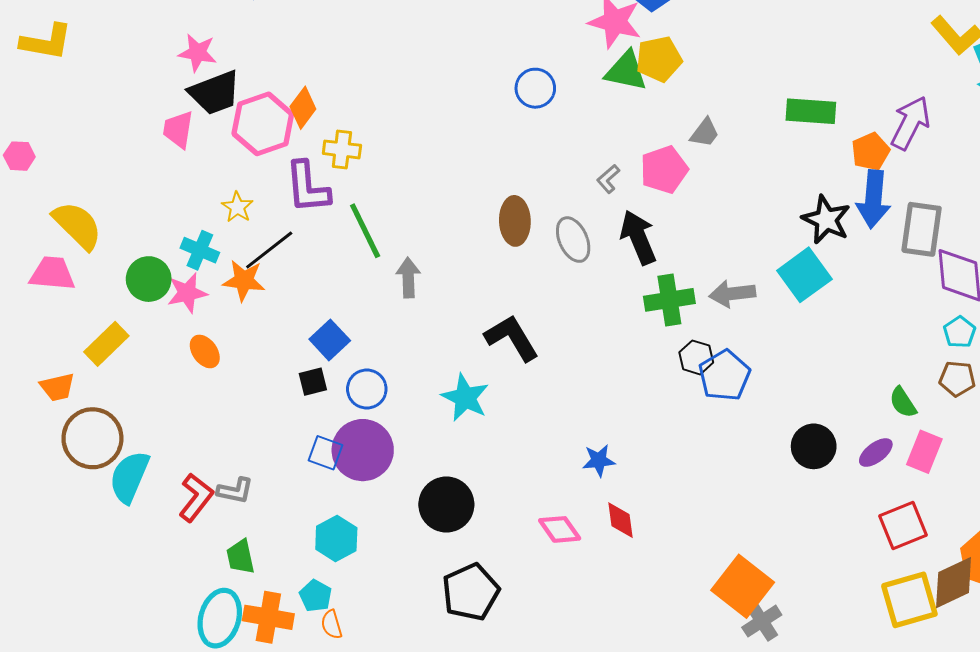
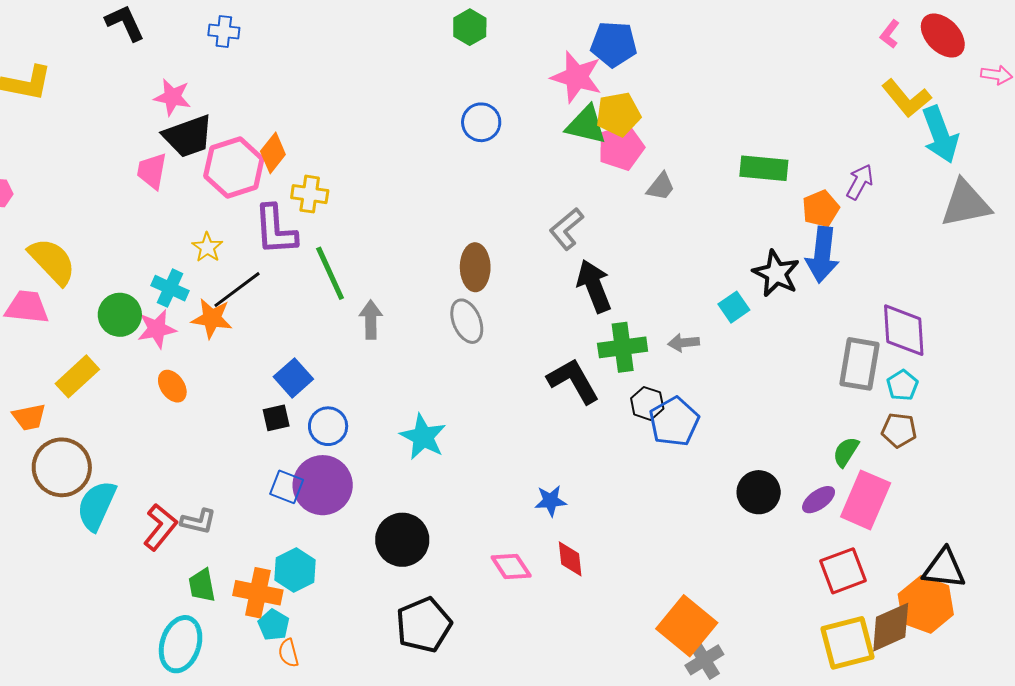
blue circle: (535, 88) -> (481, 122), moved
purple arrow: (910, 123) -> (860, 182), size x0.7
pink pentagon: (664, 170) -> (621, 147), moved
gray L-shape: (608, 179) -> (566, 229), size x1.5
gray rectangle: (922, 229) -> (859, 364), moved
gray ellipse: (573, 240) -> (467, 321), moved
cyan square: (804, 275) -> (734, 307), moved, size x0.6
gray arrow: (732, 294) -> (684, 343), size x0.7
black L-shape: (512, 338) -> (573, 381), moved
green semicircle: (903, 402) -> (846, 452), turned 64
pink rectangle: (924, 452) -> (866, 500), size x1.4
orange cross: (268, 617) -> (258, 593), moved

